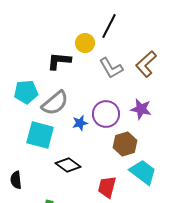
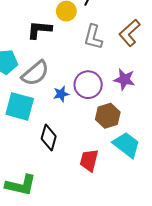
gray L-shape: (111, 68) -> (93, 37), turned 45
black diamond: (68, 165) -> (49, 137), turned 70

